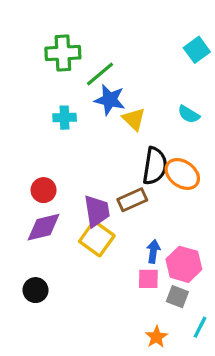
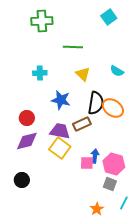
cyan square: (197, 50) -> (109, 17), moved
green cross: (63, 53) -> (42, 21), moved
green line: (100, 74) -> (73, 47), moved, turned 42
blue star: (110, 100) -> (61, 100), moved
purple trapezoid: (97, 211) -> (60, 131), turned -70
pink square: (148, 279) -> (87, 163), moved

